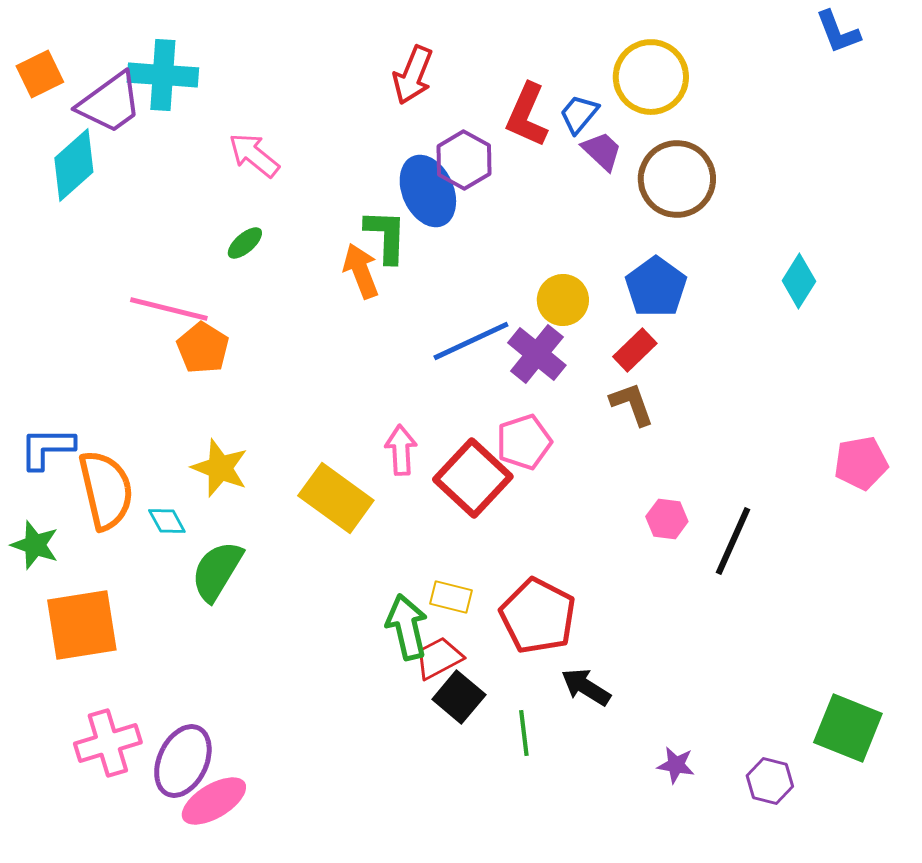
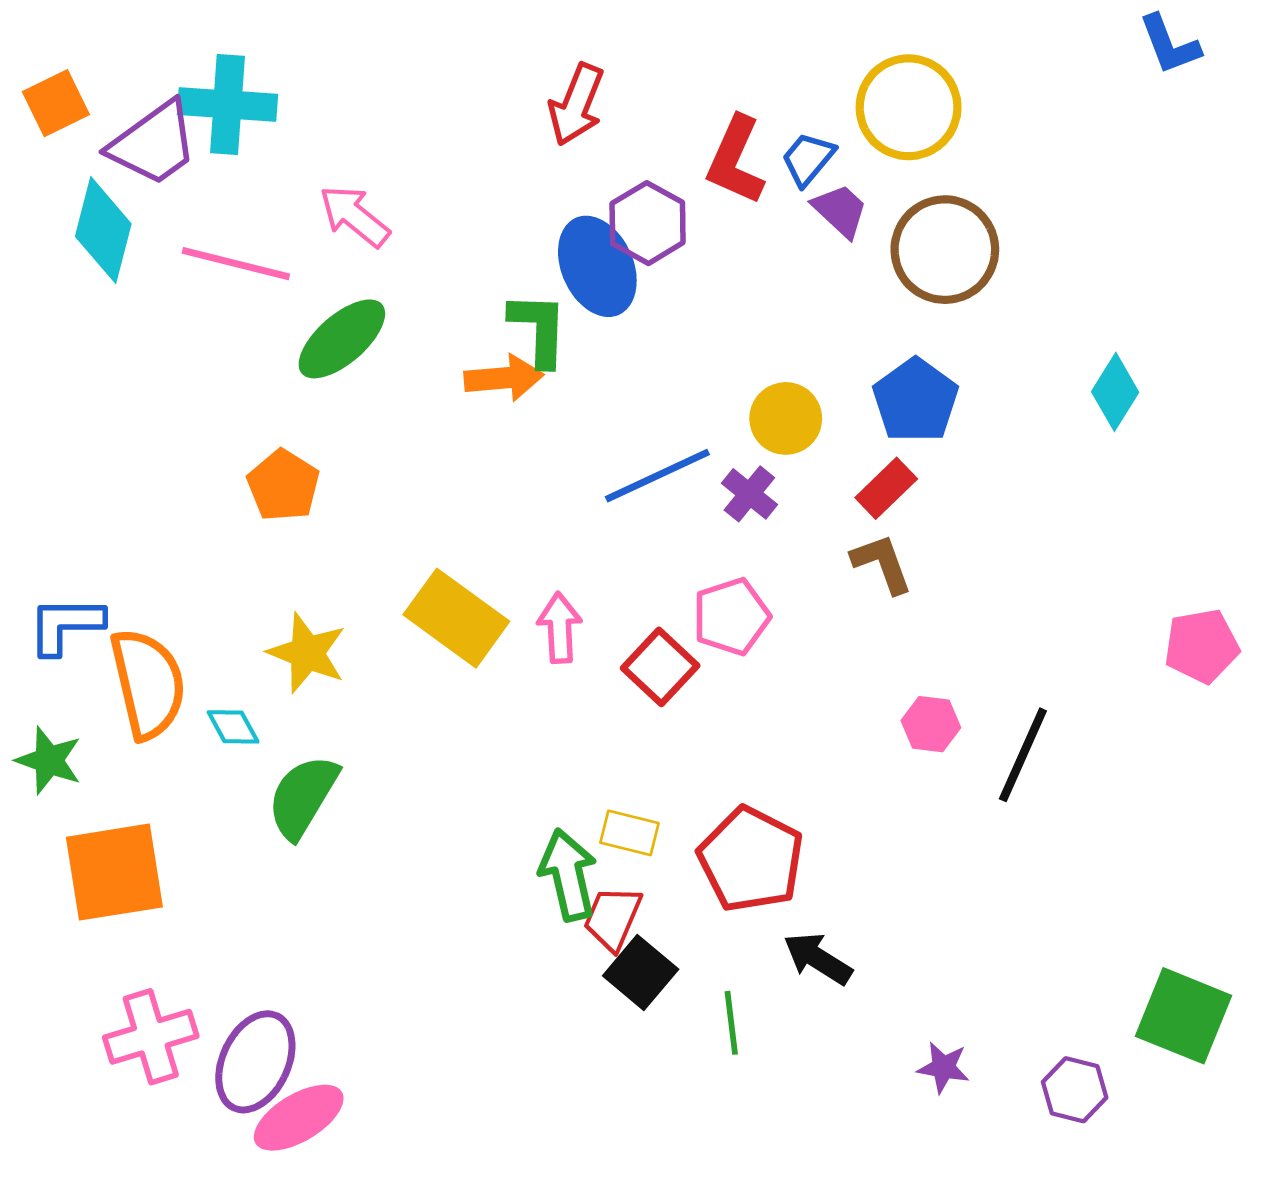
cyan diamond: (74, 165) -> (103, 230), turned -34
green ellipse: (245, 243) -> (342, 339), size x1.8
orange arrow: (361, 271) -> (504, 378), turned 106
pink line: (169, 309) -> (236, 264), moved
purple cross: (537, 354) -> (749, 494), size x0.7
red square: (473, 478) -> (660, 667), size x0.7
yellow rectangle: (336, 498) -> (456, 618), moved
red trapezoid: (439, 658) -> (613, 918), turned -39

